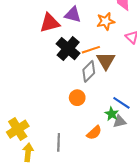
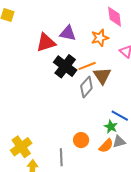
orange circle: (77, 98) -> (81, 140), moved
gray triangle: (120, 121) -> (119, 142), moved
orange semicircle: (94, 133) -> (106, 146), moved

